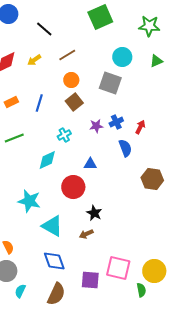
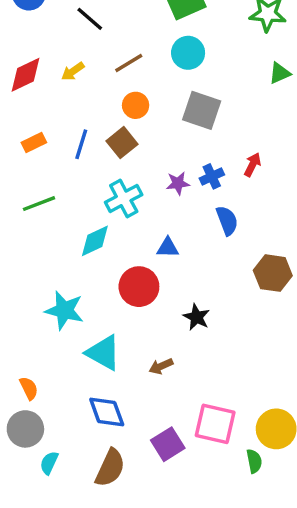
cyan circle: (122, 57) -> (188, 53), moved
brown square: (74, 102) -> (122, 143), moved
red arrow: (140, 127) -> (252, 165), moved
cyan cross: (64, 135) -> (124, 198), size x1.5
black star: (94, 213) -> (197, 317), moved
purple square: (90, 280) -> (168, 444), turned -36

